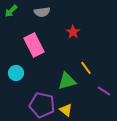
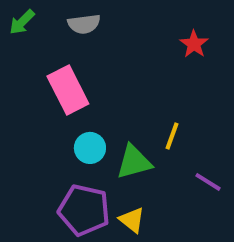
red star: (73, 32) -> (194, 44), moved
yellow line: (86, 68) -> (172, 136), turned 56
cyan circle: (16, 73) -> (90, 148), moved

